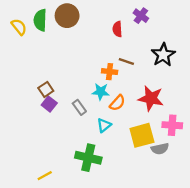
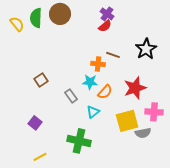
purple cross: (141, 16) -> (107, 14), moved
red semicircle: (117, 29) -> (105, 26), turned -128
red star: (151, 98) -> (135, 88), turned -30
purple square: (49, 104) -> (35, 123), moved

